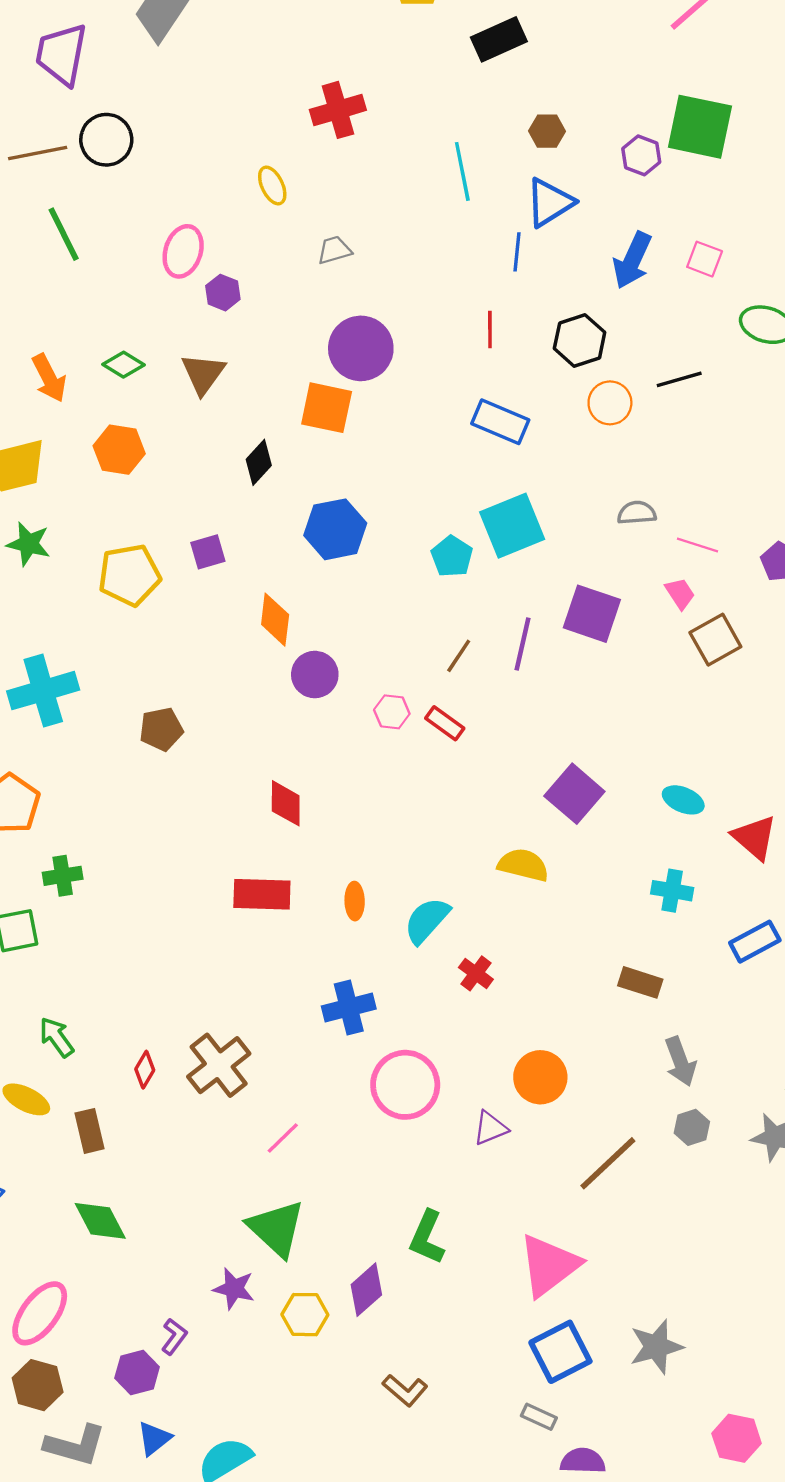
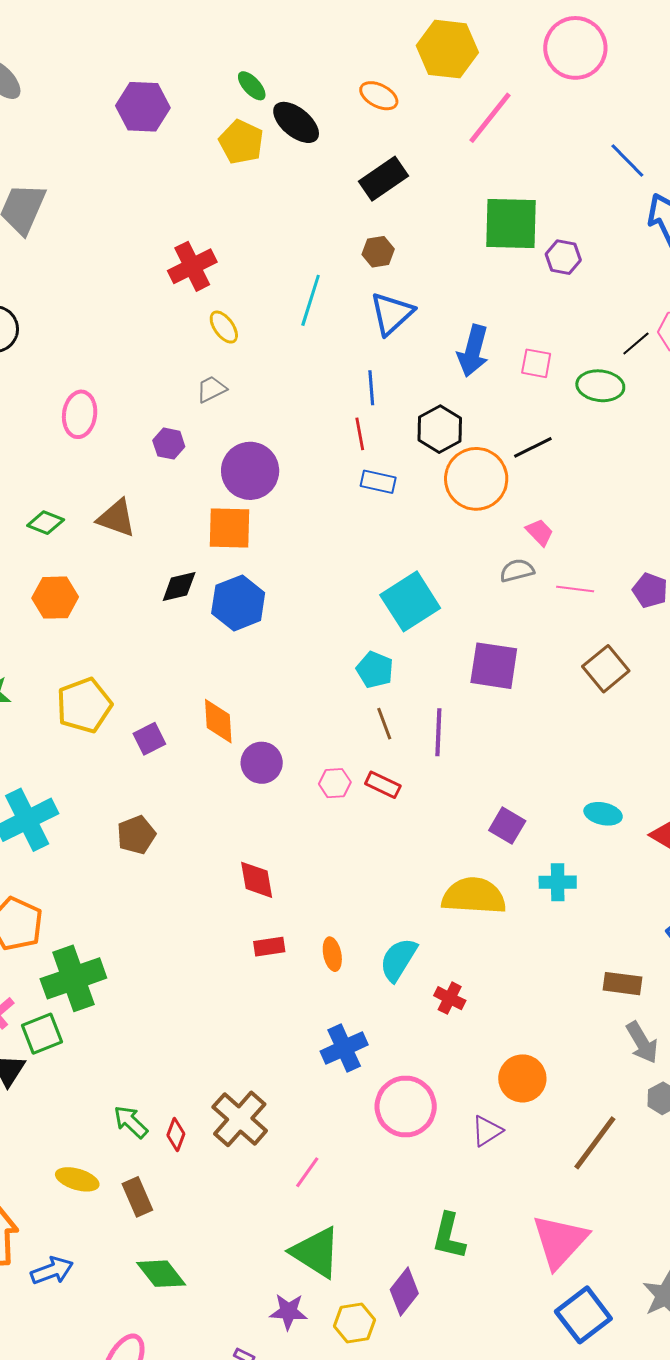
black rectangle: (499, 39) -> (384, 179), moved
purple hexagon: (641, 155) -> (563, 257), moved
cyan line: (462, 171) -> (311, 300), turned 39
yellow ellipse: (272, 186) -> (224, 327), moved
blue line: (517, 252) -> (371, 388), moved
pink square: (705, 259) -> (536, 363), moved
purple hexagon: (223, 293) -> (169, 444), moved
brown triangle: (203, 374) -> (116, 518), turned -36
orange circle: (610, 403) -> (476, 479), size x1.6
blue rectangle: (500, 422) -> (378, 482), moved, size x0.7
black diamond: (259, 462) -> (179, 586), turned 45
blue hexagon: (335, 529) -> (238, 603), moved
purple square: (208, 552) -> (149, 739), moved
cyan pentagon: (452, 556) -> (375, 670), moved
pink trapezoid: (680, 593) -> (540, 532), moved
purple line: (523, 644) -> (438, 732), moved
brown line: (459, 656) -> (384, 724), turned -44
purple square: (574, 794) -> (507, 826), size x0.7
yellow semicircle: (523, 865) -> (474, 896), size x1.4
green cross: (63, 876) -> (73, 978), size x1.8
cyan cross: (672, 891) -> (558, 882), moved
red rectangle: (262, 894) -> (269, 947), moved, size x0.6
brown rectangle: (640, 982) -> (623, 984), moved
green arrow: (57, 1037) -> (131, 1122), moved

